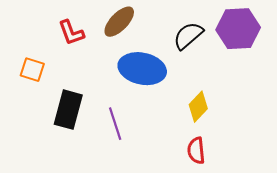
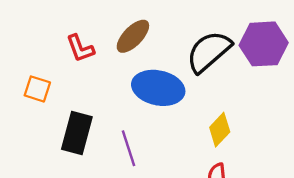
black semicircle: (188, 36) -> (209, 52), size x1.4

